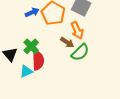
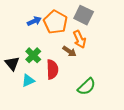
green semicircle: (80, 52) -> (87, 87), moved
red semicircle: (38, 60) -> (52, 69), moved

